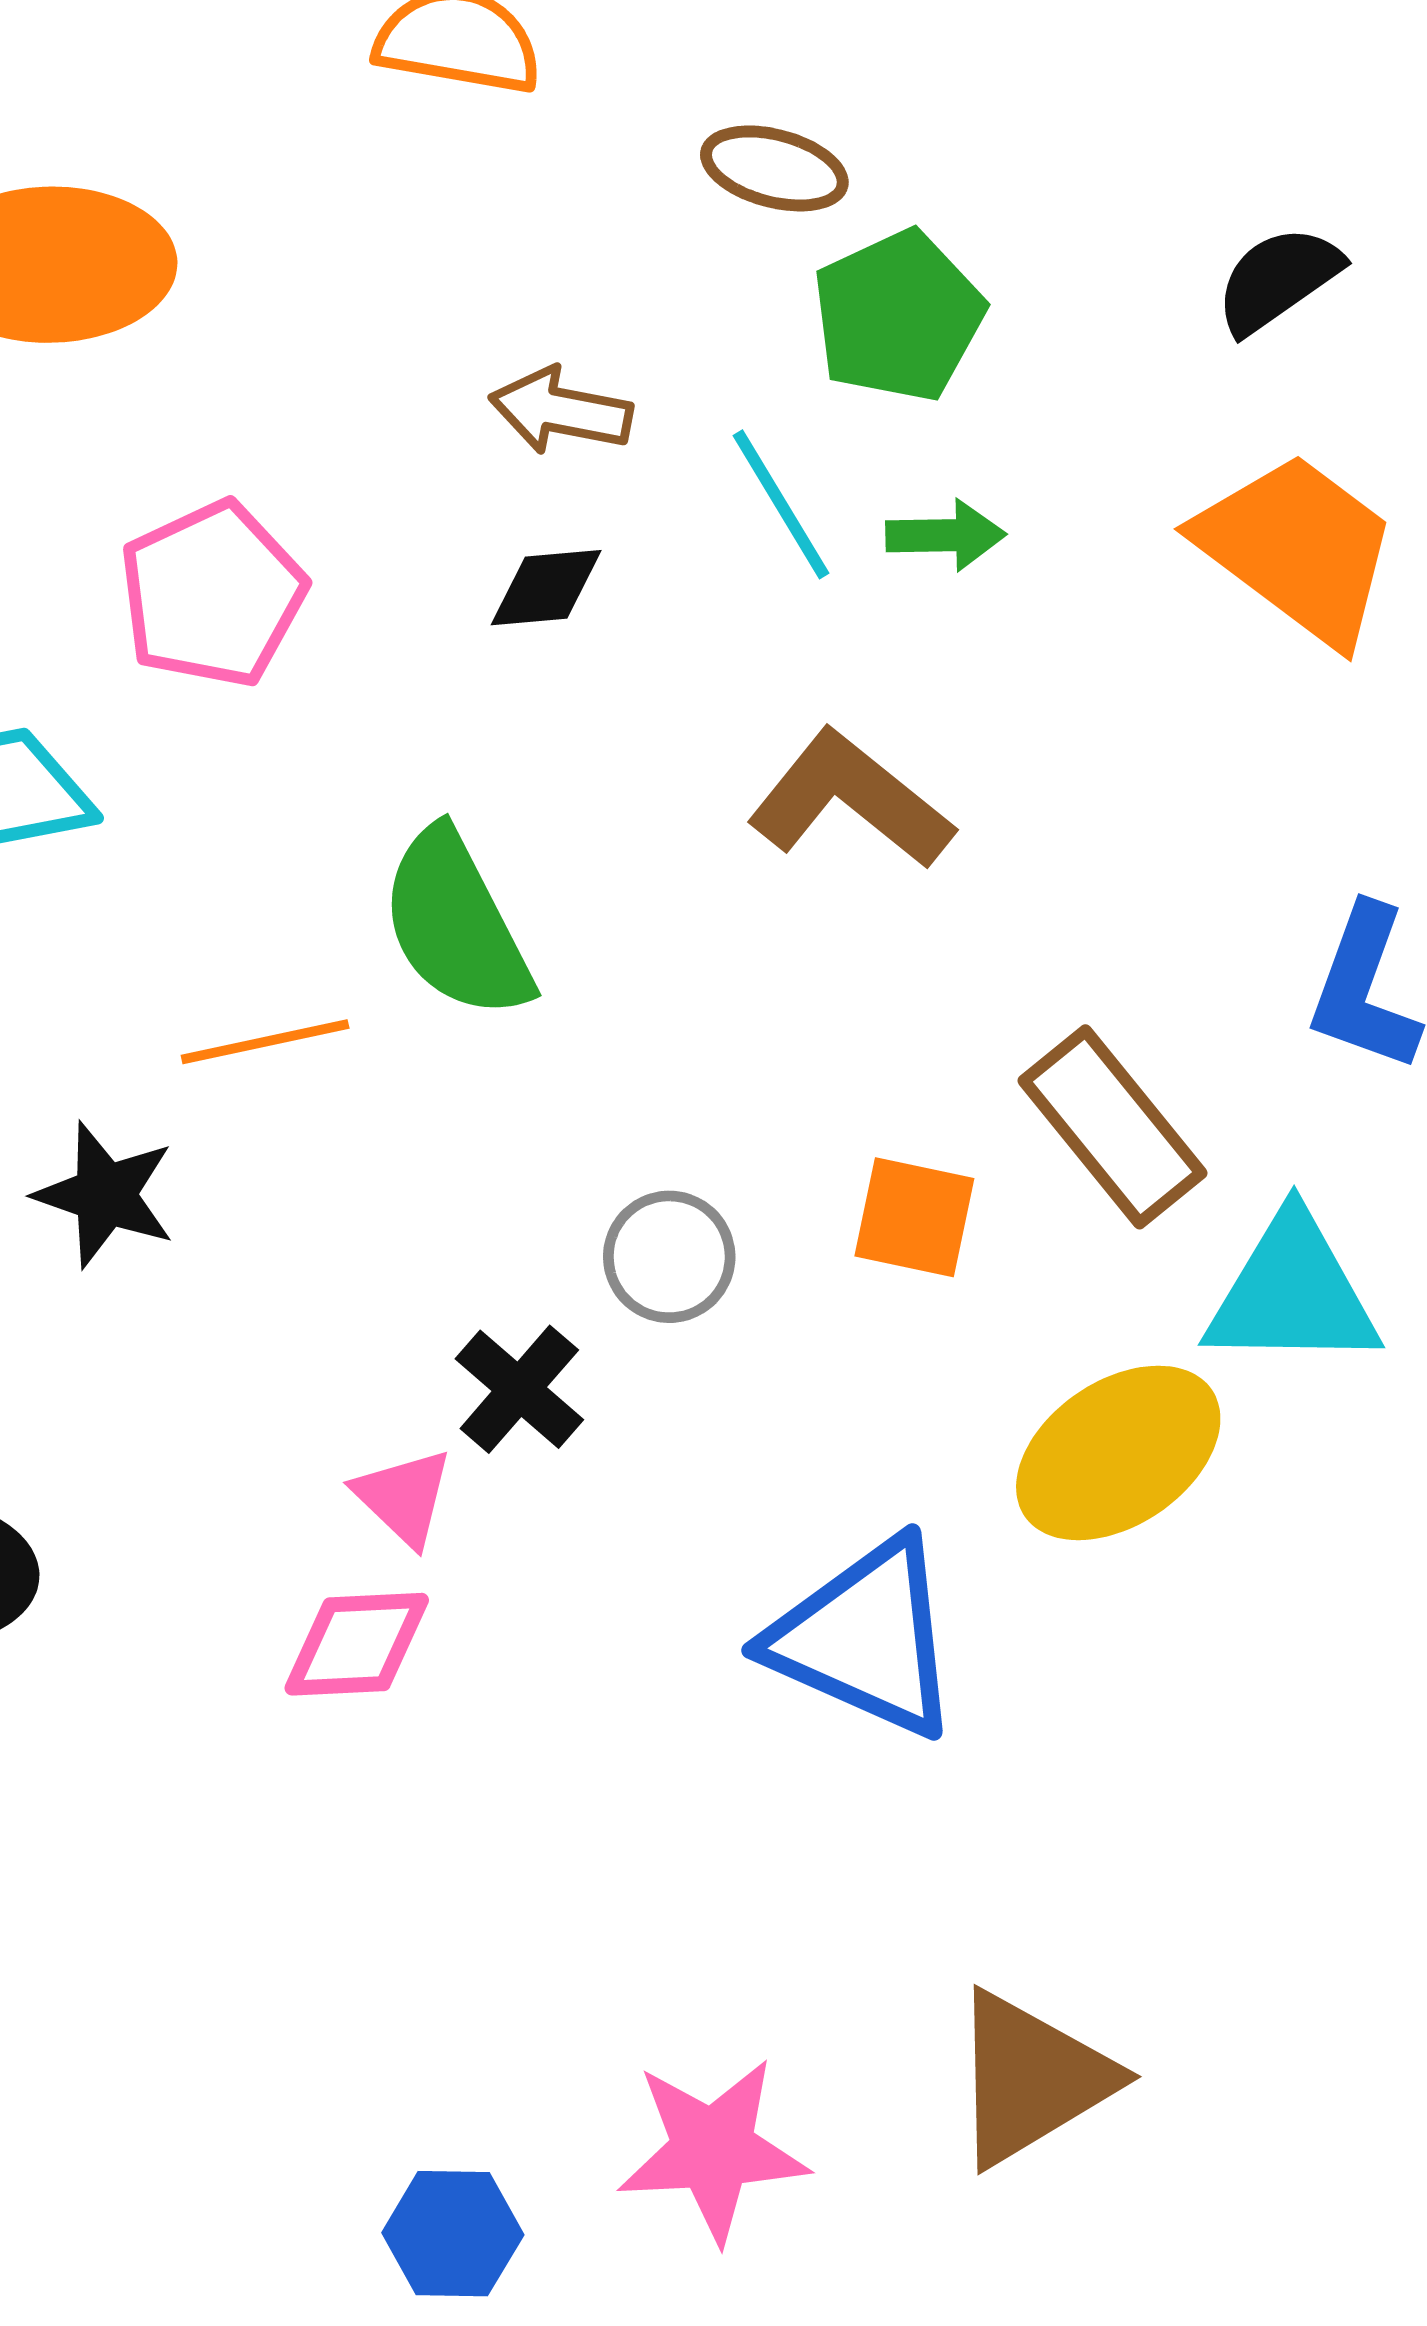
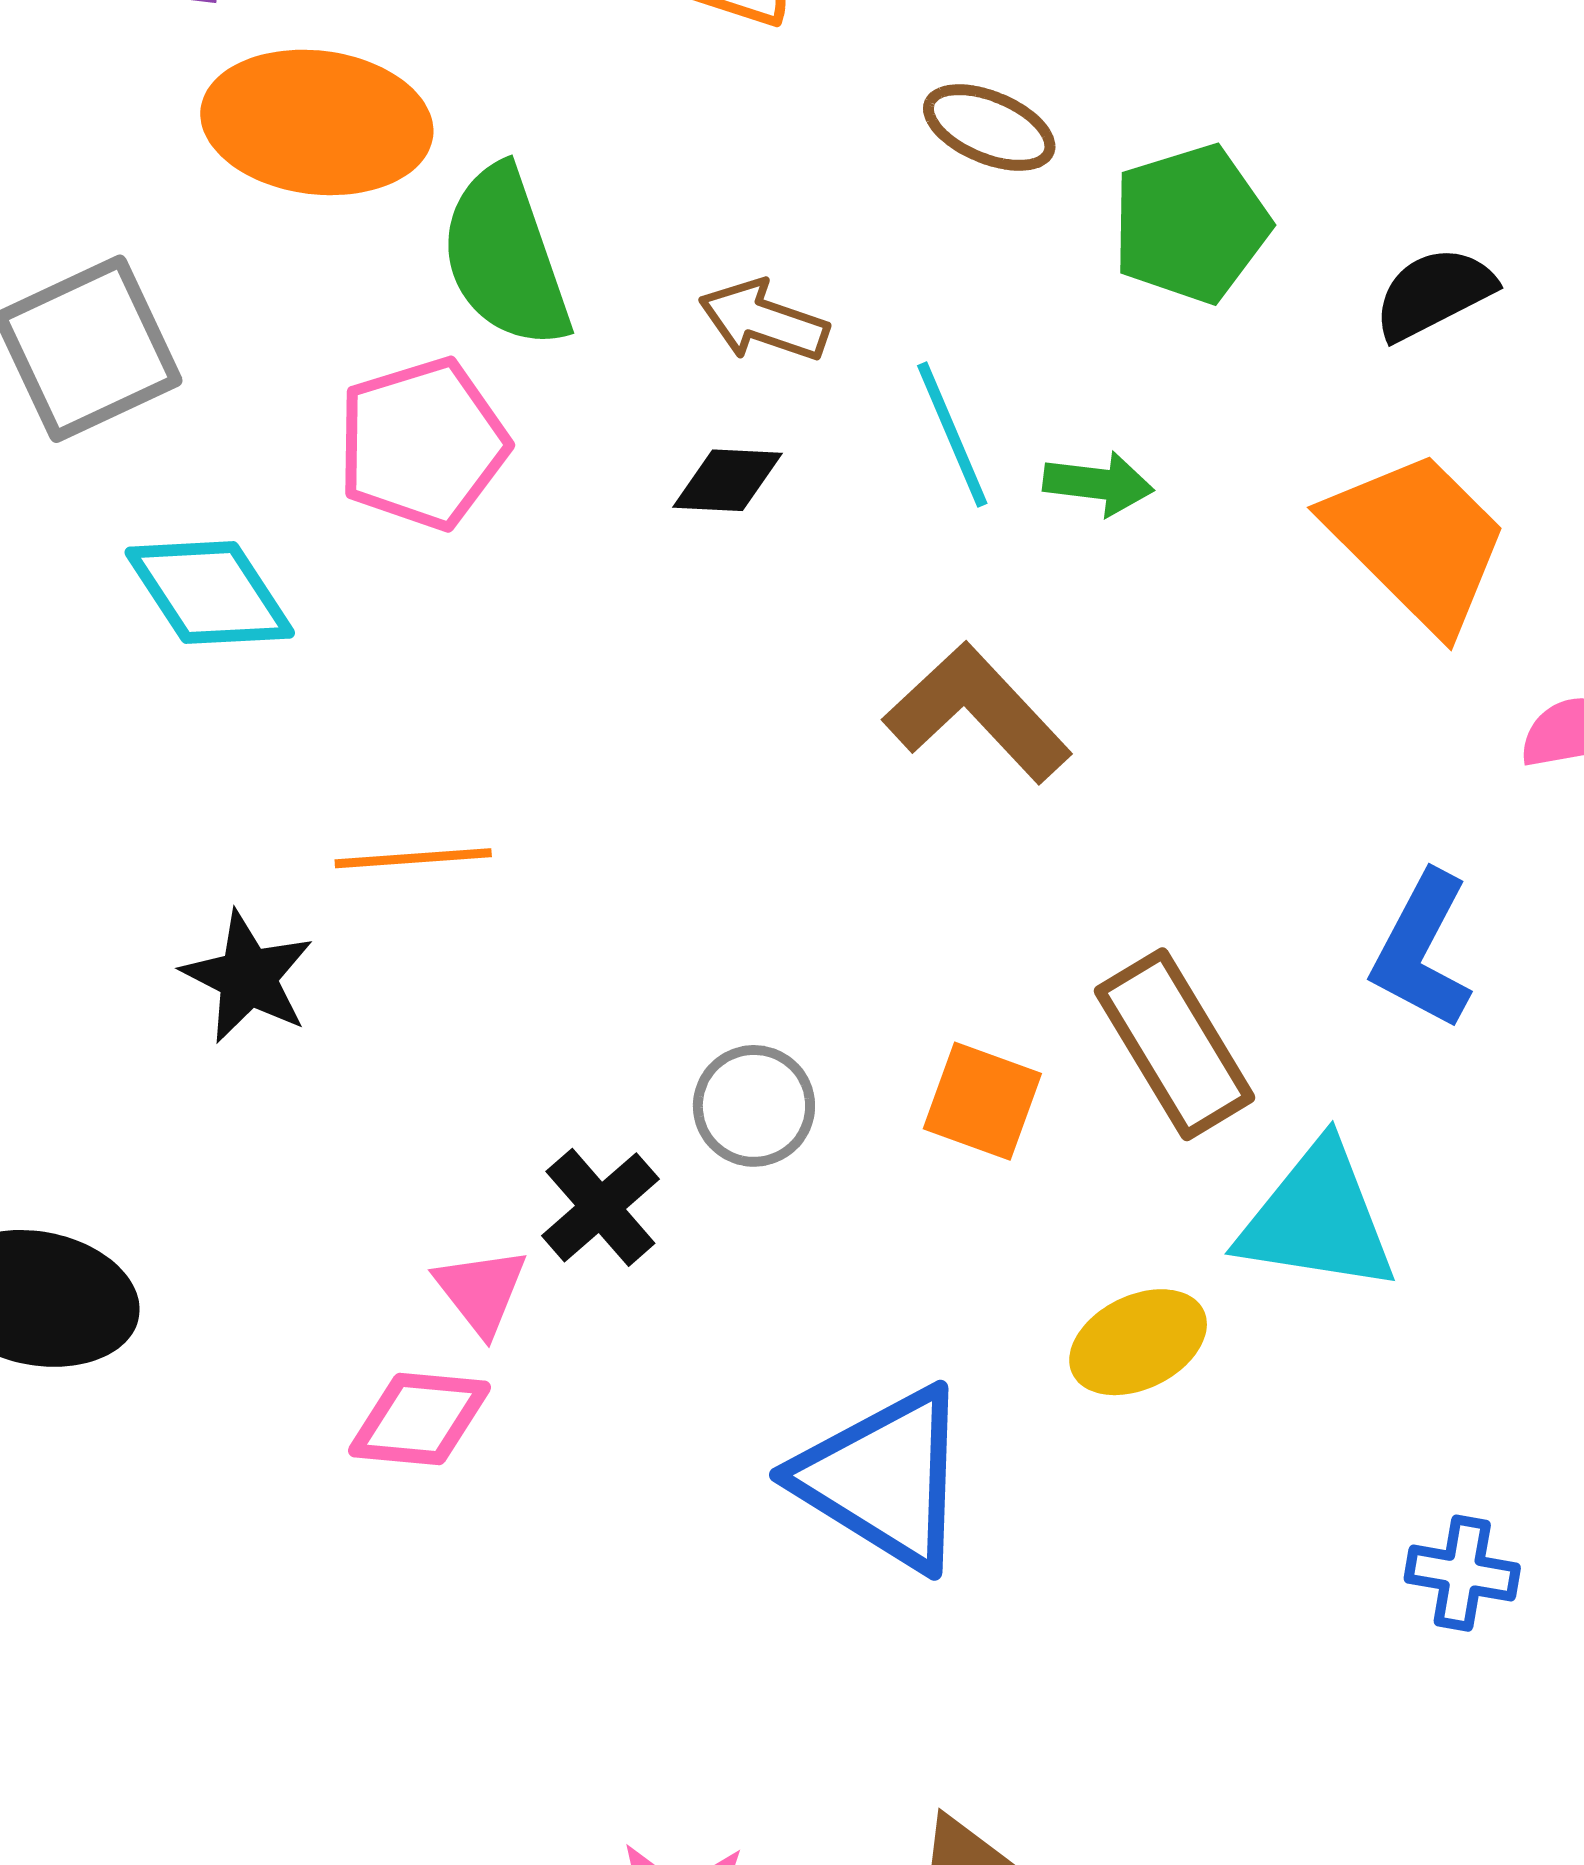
green pentagon: (898, 316) -> (1191, 224), moved
green semicircle: (456, 924) -> (505, 257), moved
yellow ellipse: (1118, 1453) -> (1138, 1342), size x0.7

